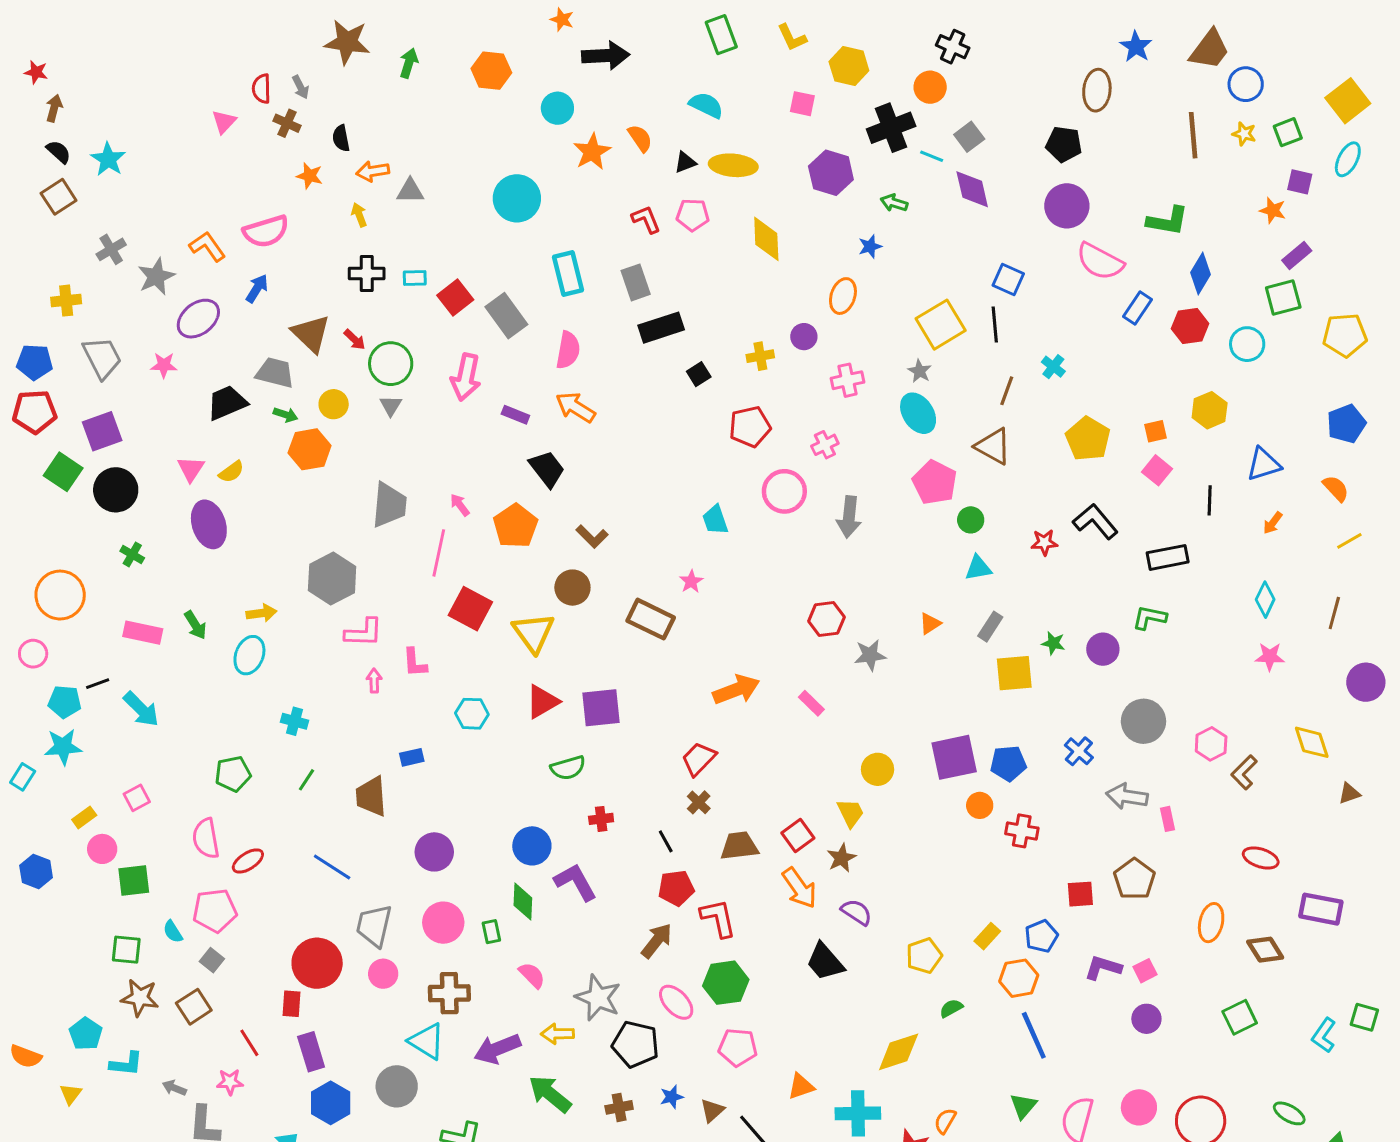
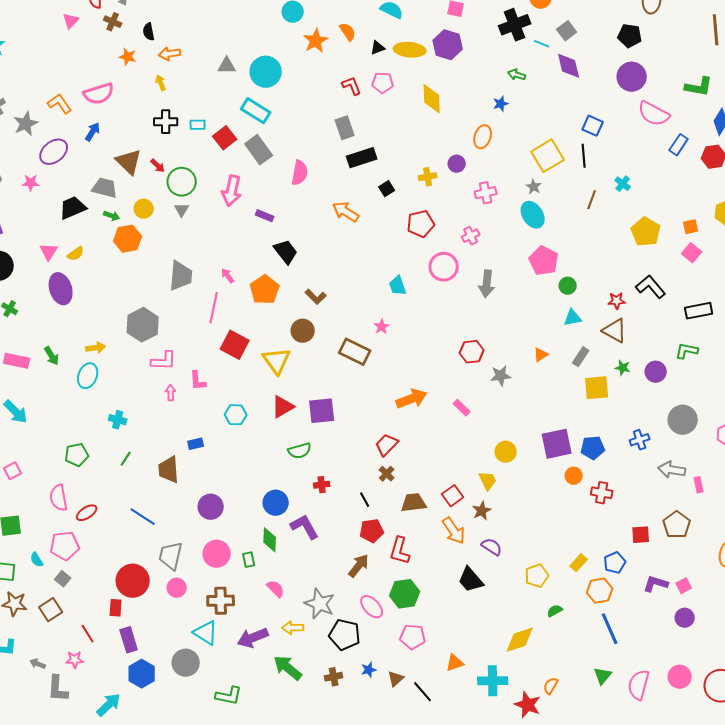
purple hexagon: (831, 173) -> (448, 45), moved
gray triangle: (410, 191) -> (227, 66), moved
cyan rectangle: (568, 273) -> (256, 111), moved, turned -44
orange arrow: (575, 407) -> (346, 212), moved
brown triangle: (993, 446) -> (615, 331), moved
blue cross: (1079, 751) -> (640, 440), turned 30
red L-shape: (718, 918) -> (400, 551), turned -152

